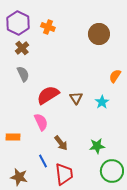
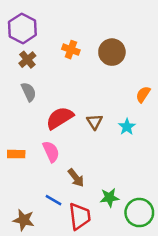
orange cross: (48, 27) -> (71, 50), moved
brown circle: (99, 34) -> (112, 52), moved
orange rectangle: (13, 137) -> (16, 154), moved
green star: (97, 146) -> (109, 198), moved
blue line: (43, 161) -> (53, 200), turned -32

